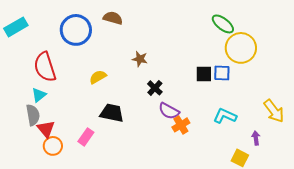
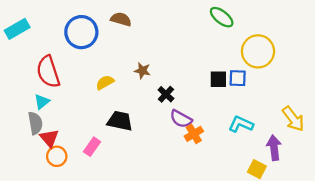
green ellipse: (223, 24) -> (222, 17), moved
brown star: (140, 59) -> (142, 71), moved
purple arrow: (256, 138) -> (274, 148), size x1.6

